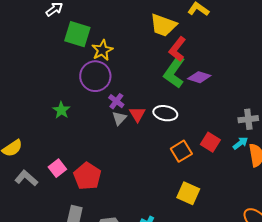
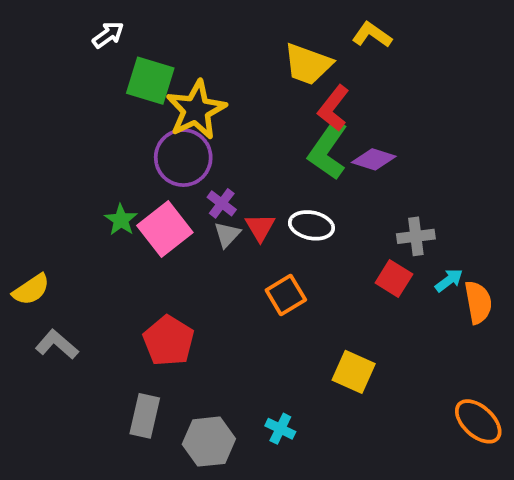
yellow star: (102, 50) -> (196, 110), size x1.5
gray cross: (248, 119) -> (416, 236), moved
orange square: (181, 151) -> (286, 295), moved
pink square: (57, 168) -> (165, 229), moved, size x1.6

